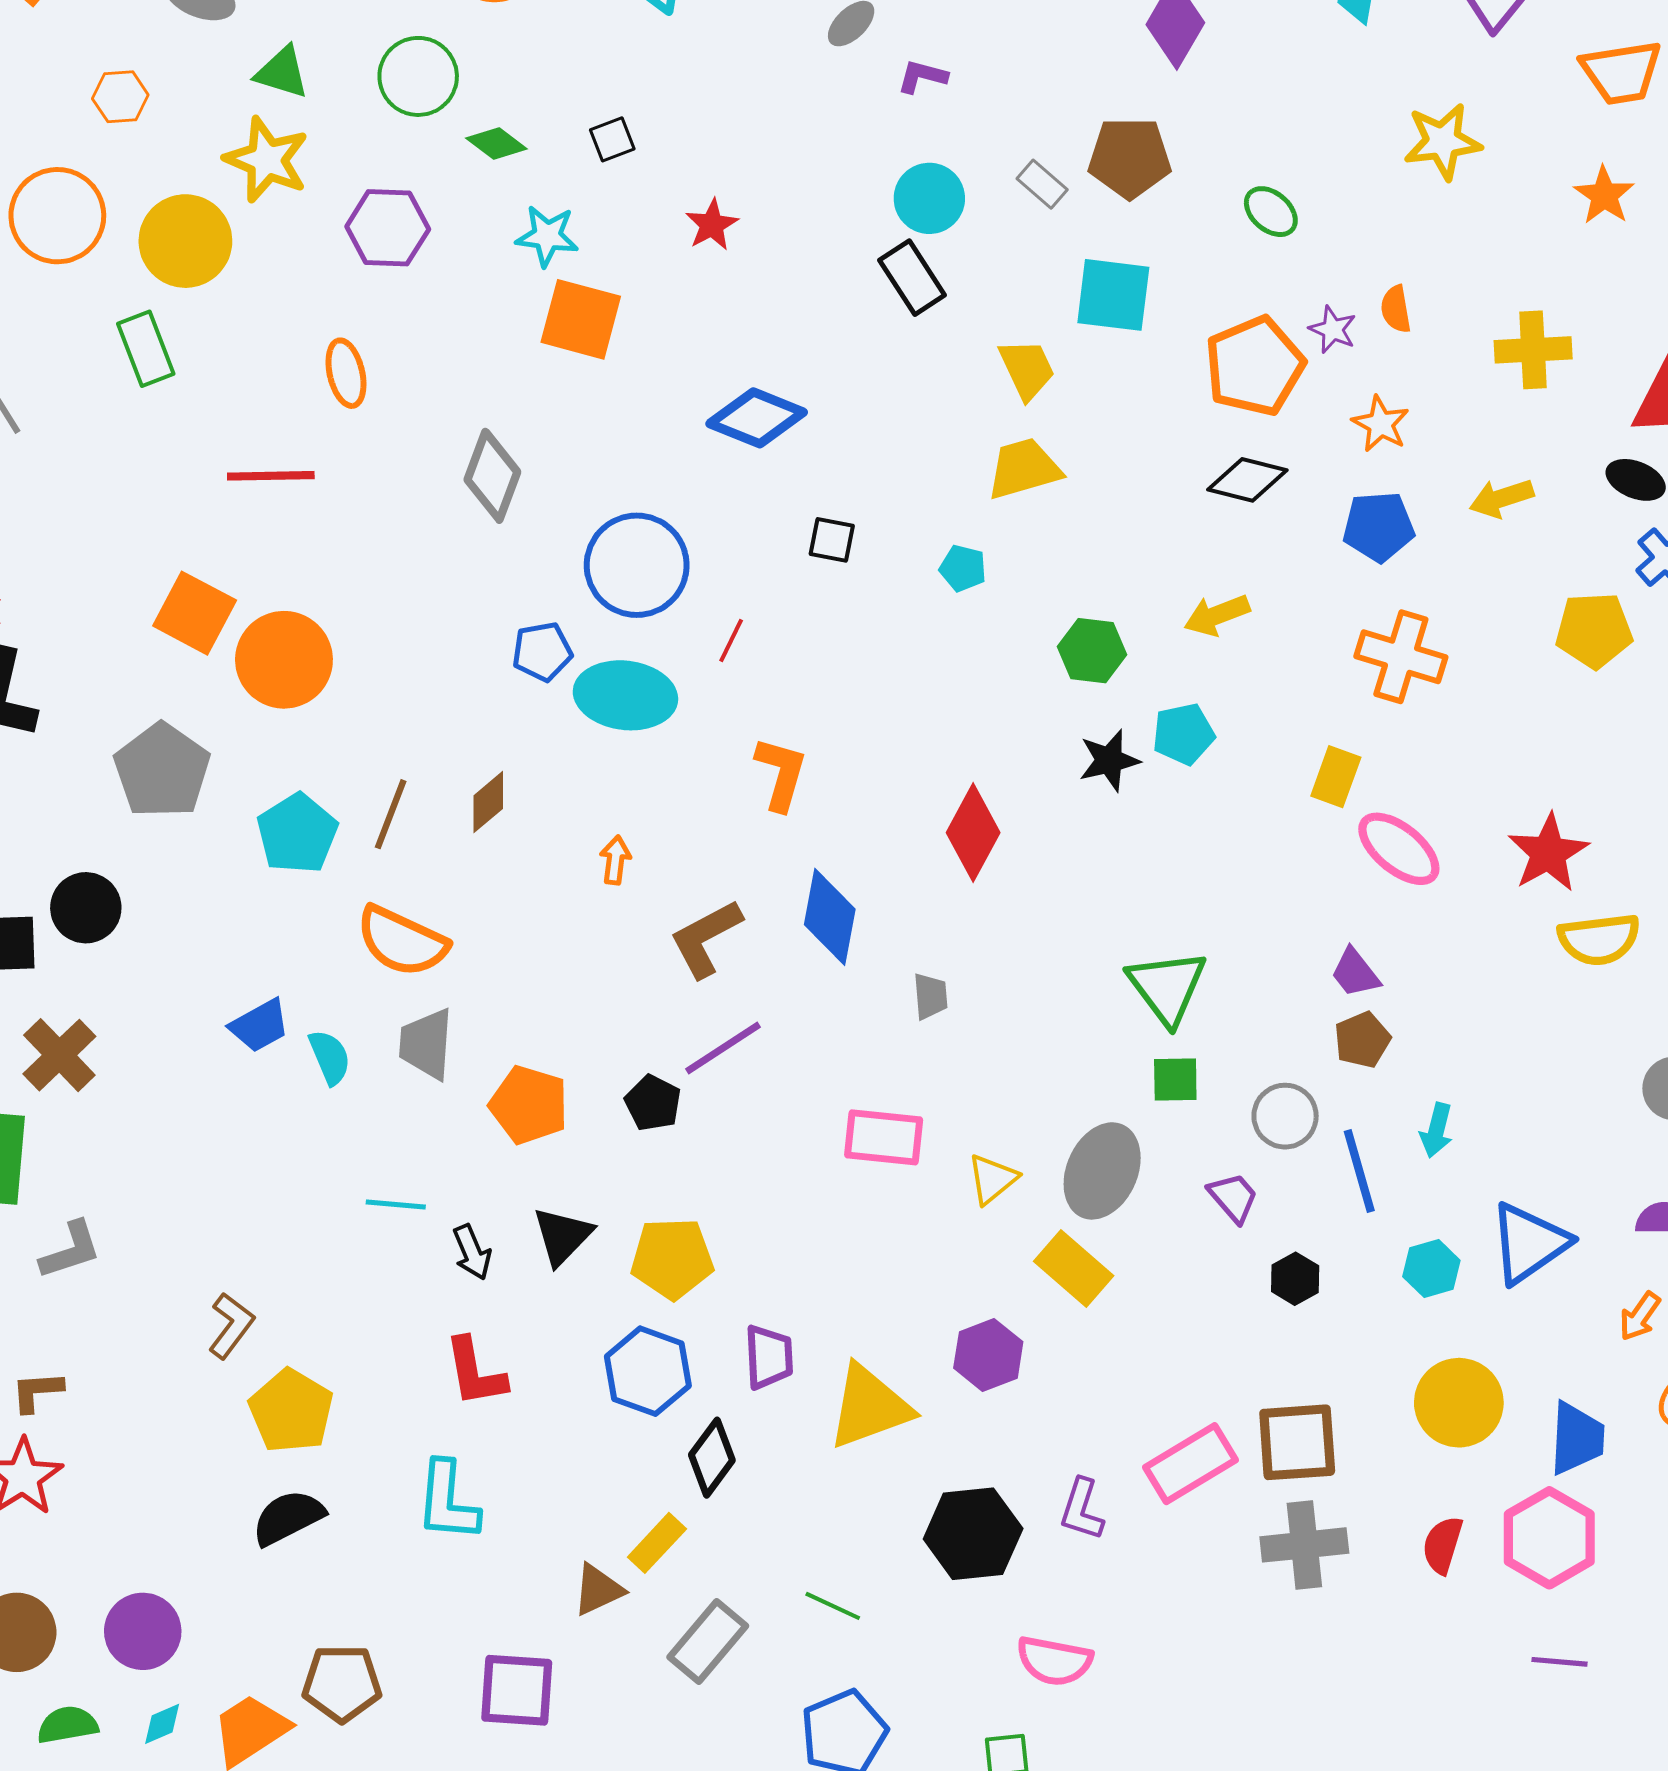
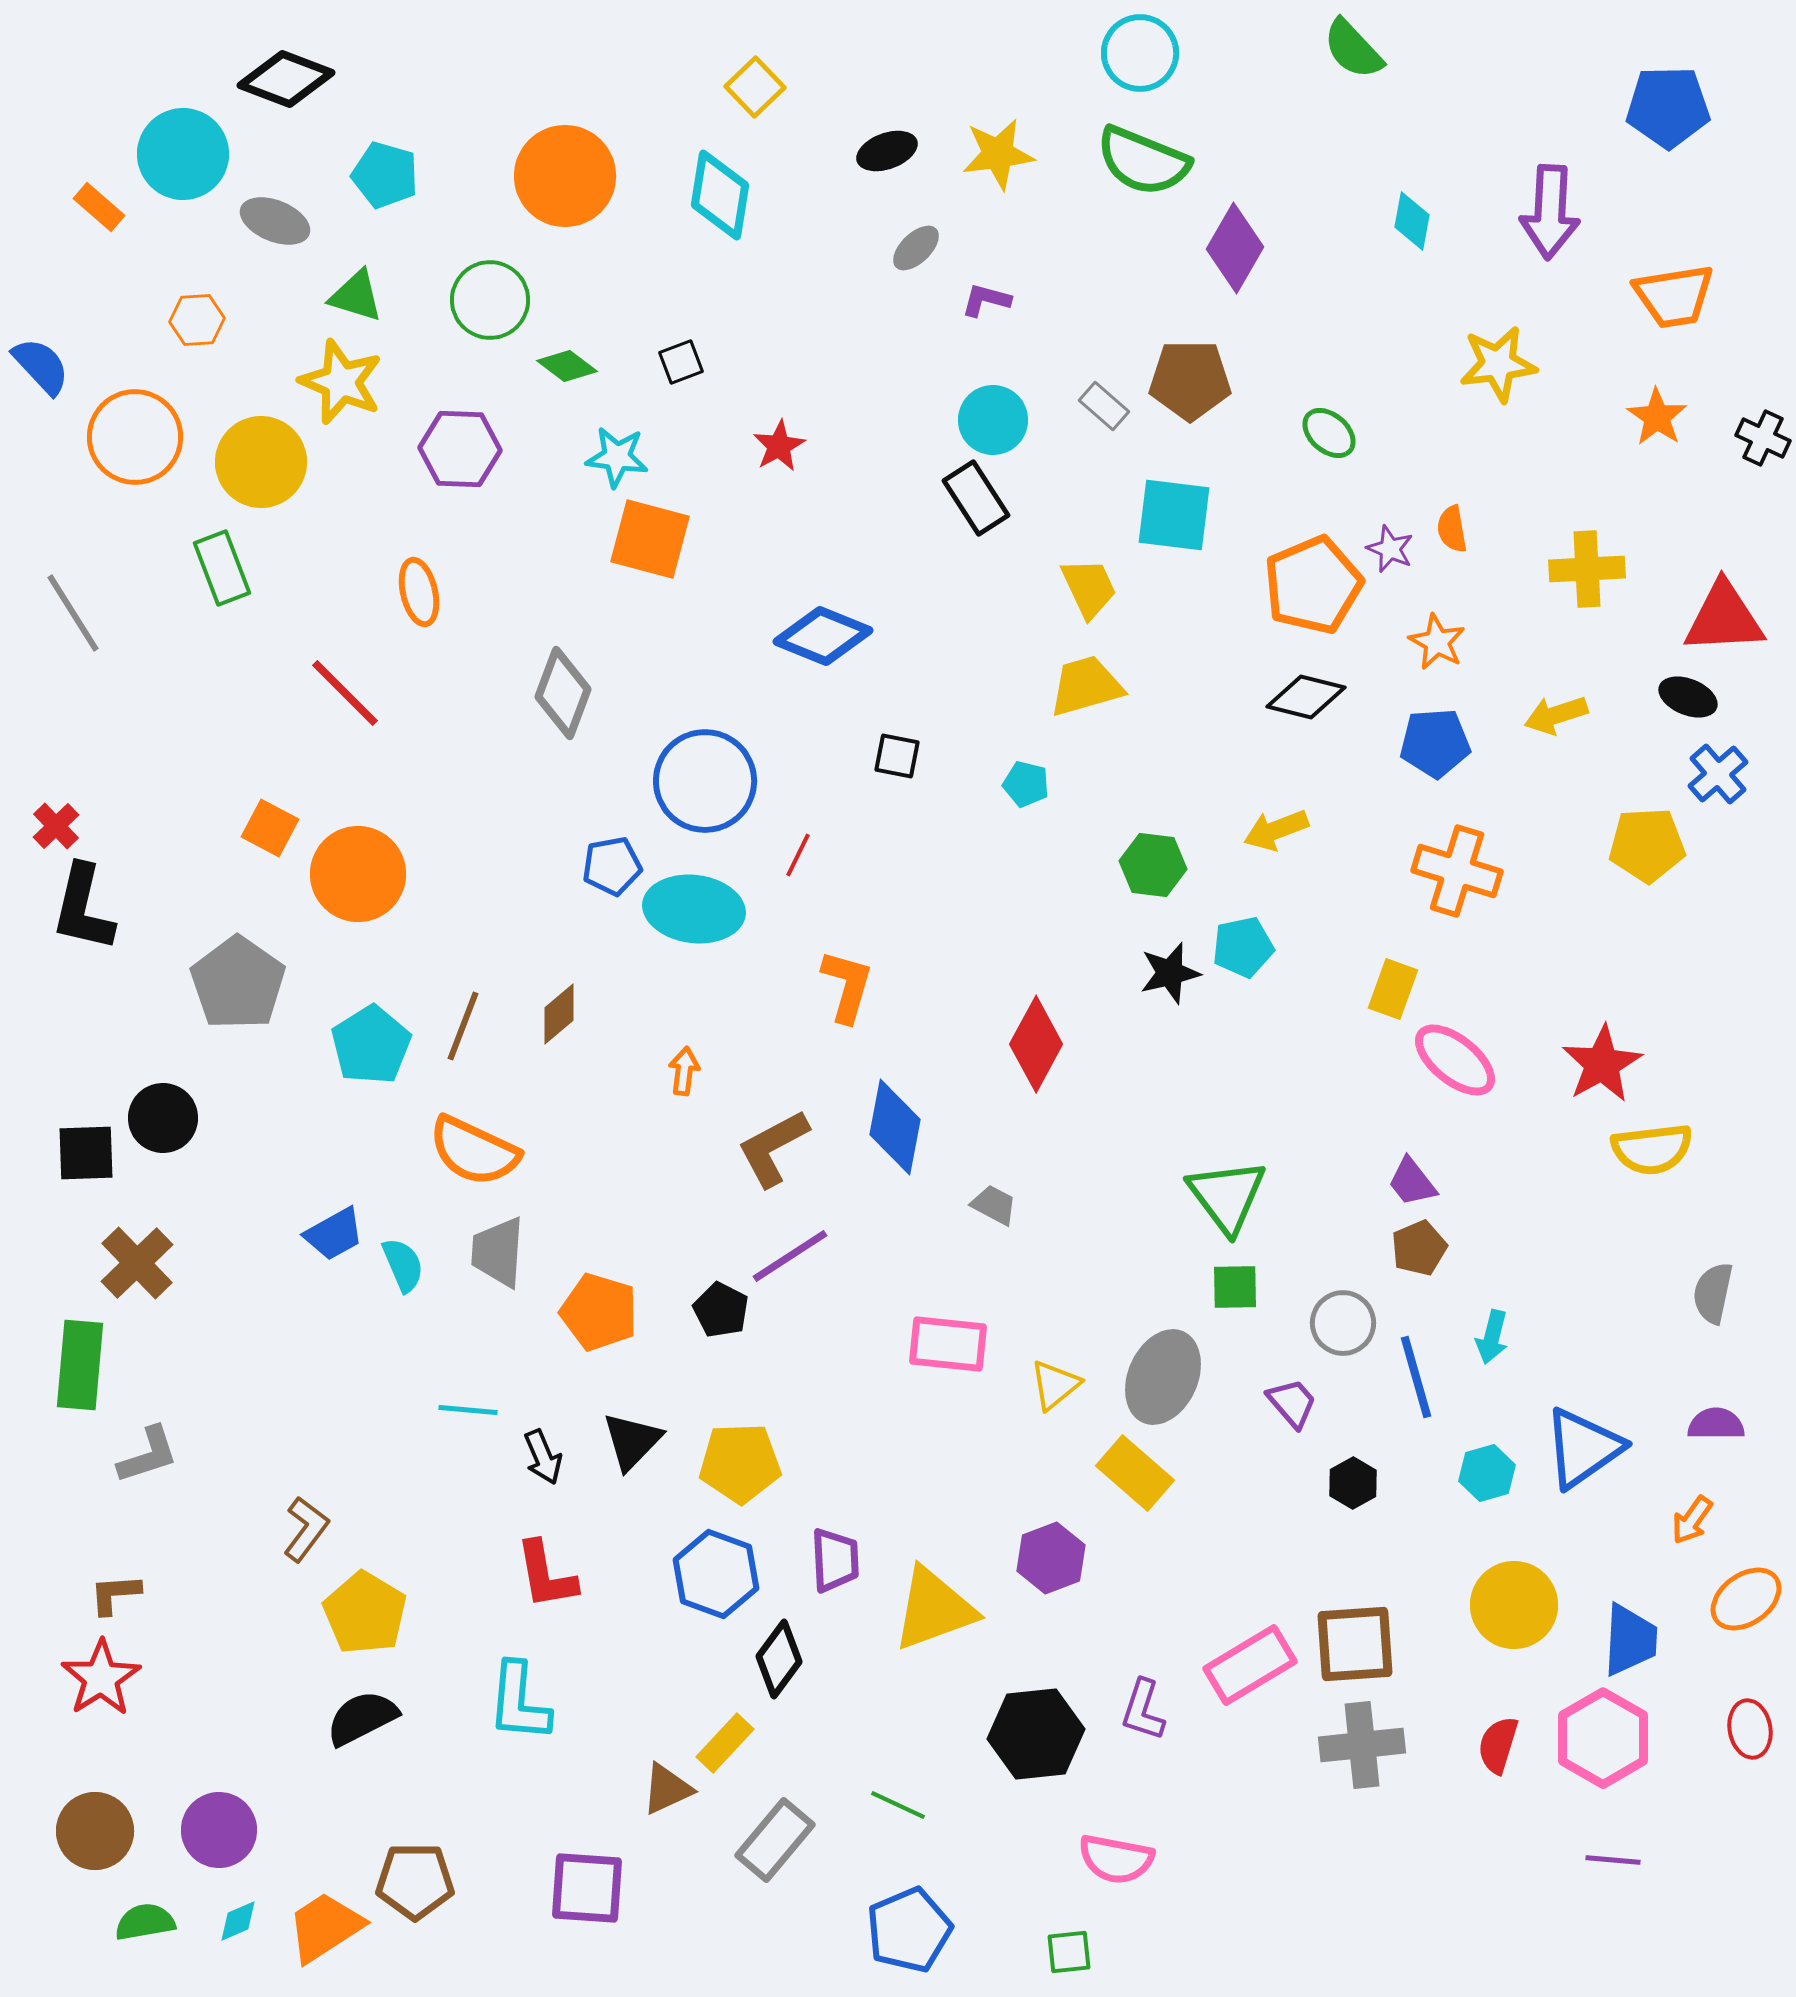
red line: (271, 476) -> (345, 693), turned 46
orange square: (195, 613) -> (270, 828), size x0.7
gray trapezoid: (930, 996) -> (994, 1205), turned -57

